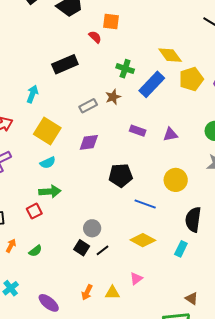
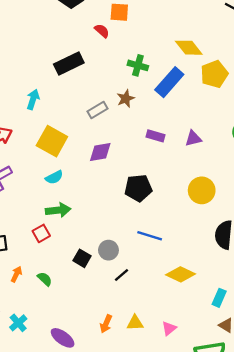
blue line: (145, 204) -> (150, 236), moved
yellow diamond: (143, 240) -> (181, 274), moved
black square: (82, 248) -> (82, 258), moved
cyan rectangle: (181, 249) -> (219, 298), moved
green semicircle: (35, 251) -> (45, 279), turned -96
pink triangle: (136, 279) -> (169, 328), moved

